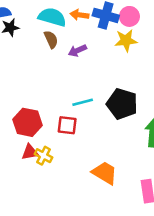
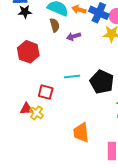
red hexagon: (27, 122) -> (28, 52), moved
red square: (67, 125) -> (46, 92), moved
orange trapezoid: (105, 173) -> (81, 133), turned -135

